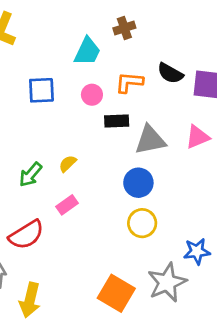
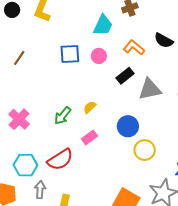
orange L-shape: (129, 82) -> (134, 47), turned 35
pink circle: (92, 95) -> (99, 56), moved
black rectangle: (117, 121) -> (125, 76), turned -36
blue circle: (138, 183) -> (128, 126), moved

